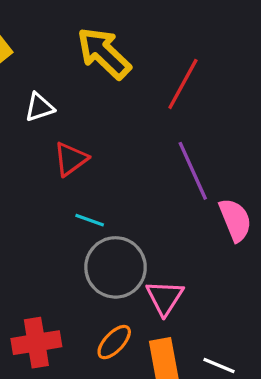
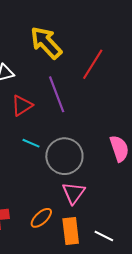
purple line: (193, 171) -> (57, 94), moved
gray circle: (116, 267) -> (64, 156), moved

